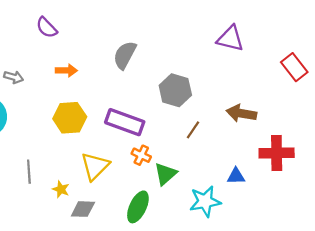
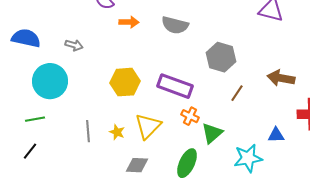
gray semicircle: (125, 55) -> (175, 25), turned -104
orange arrow: (66, 70) -> (129, 22), moved
yellow star: (61, 189) -> (117, 132), moved

